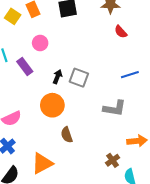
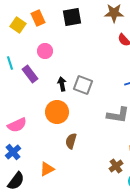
black arrow: (57, 77) -> (62, 84), turned -32
brown semicircle: (67, 135) -> (71, 141), turned 35
orange triangle: (42, 163) -> (47, 169), size x0.7

